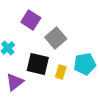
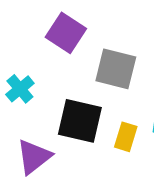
gray square: (56, 38) -> (116, 69), turned -35

